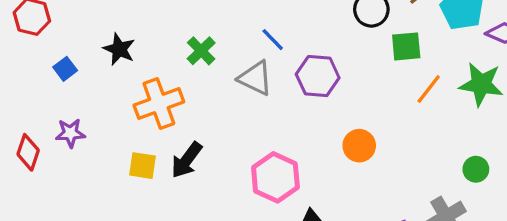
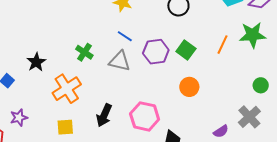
green square: (406, 46) -> (186, 50), moved, turned -36
black star: (119, 49) -> (36, 62), turned 30
black arrow: (187, 160) -> (104, 115), moved

